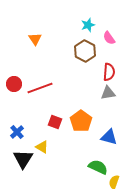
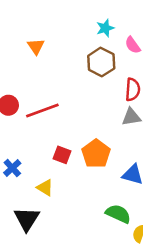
black triangle: (23, 159) -> (27, 219), moved

